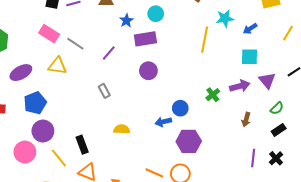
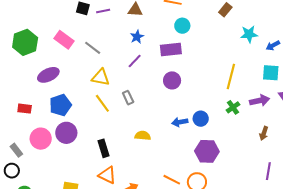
blue star: (126, 21) -> (137, 37), moved
pink rectangle: (49, 34) -> (64, 40), moved
yellow line: (205, 40) -> (231, 76), moved
gray line: (75, 44) -> (93, 48), moved
yellow triangle: (57, 66) -> (101, 77), moved
blue arrow: (163, 122) -> (180, 122), moved
pink circle: (25, 152) -> (41, 139), moved
yellow line: (59, 158) -> (102, 103), moved

